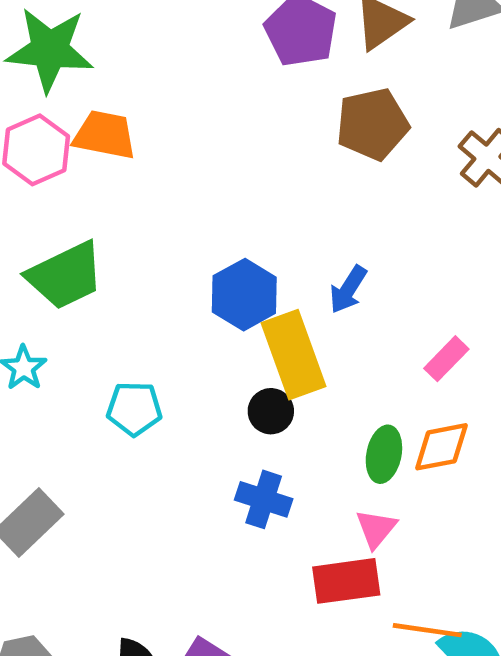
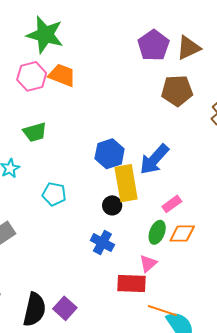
green trapezoid: (65, 276) -> (35, 132), size x0.7
blue arrow: (348, 289) -> (154, 159), size x1.6
pink rectangle: (446, 359) -> (172, 204), moved

